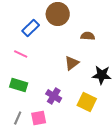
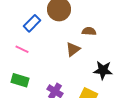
brown triangle: (72, 63) -> (73, 49), moved

